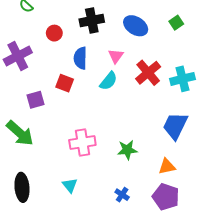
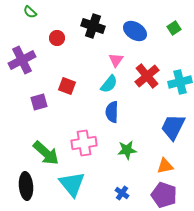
black cross: (92, 21) -> (93, 26), turned 30
blue semicircle: (80, 58) -> (112, 112), moved
green arrow: (20, 133) -> (46, 153), moved
cyan triangle: (70, 185) -> (72, 184), size x1.8

